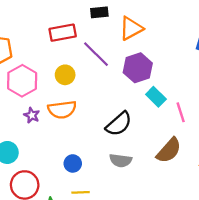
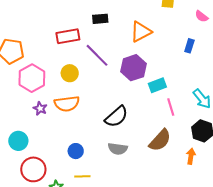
orange triangle: (131, 28) -> (141, 32), moved
cyan rectangle: (156, 97) -> (157, 85), moved, turned -66

